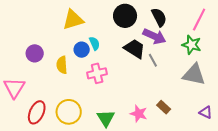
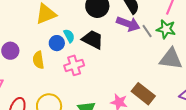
black trapezoid: (135, 49) -> (93, 39), moved
gray line: (153, 60) -> (147, 31), moved
brown rectangle: (164, 107) -> (143, 94), size x1.6

